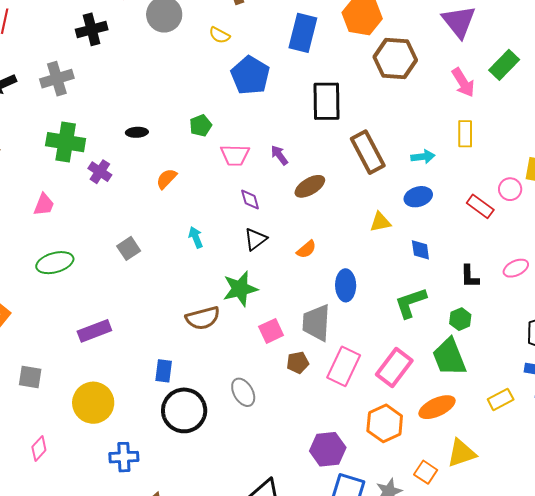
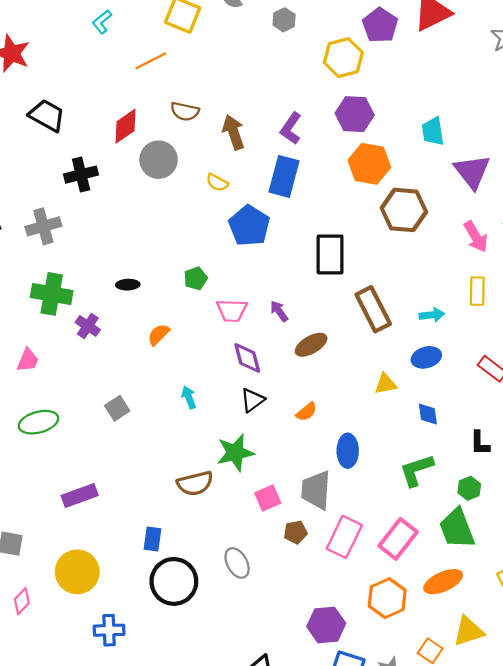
blue rectangle: (303, 33) -> (284, 176), moved
purple diamond: (250, 200) -> (247, 358), size x1.4
pink diamond: (39, 449) -> (22, 601), moved

